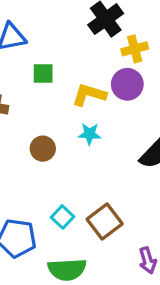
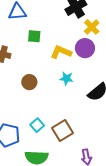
yellow cross: (135, 49) -> (92, 27), turned -35
cyan star: (90, 134) -> (67, 78), moved

